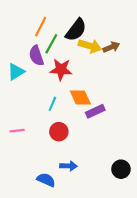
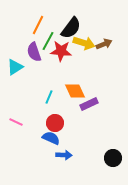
red star: (61, 70) -> (61, 51), moved
pink line: (17, 131) -> (16, 122), turned 32
blue semicircle: (46, 180) -> (51, 138), moved

